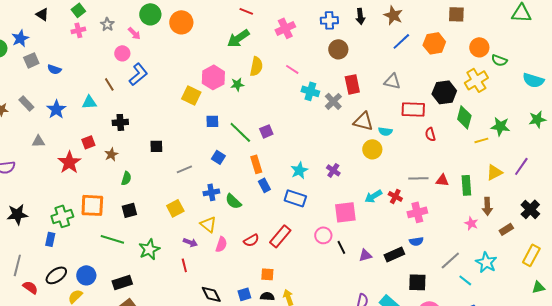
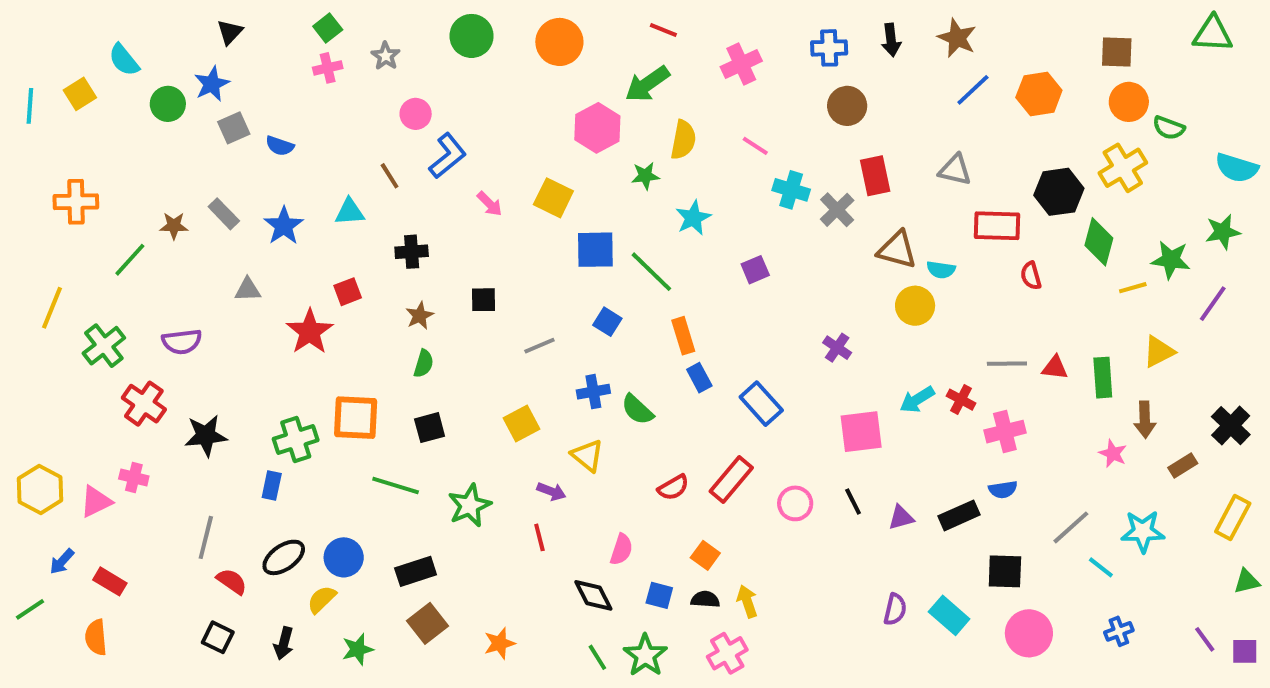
black triangle: (42, 14) -> (230, 32), moved, turned 40
brown square: (456, 14) -> (1117, 52), moved
orange circle: (181, 22) -> (559, 42), moved
pink arrow: (134, 33) -> (489, 204), moved
pink hexagon: (213, 77) -> (597, 128), moved
green star: (537, 119) -> (1223, 232), moved
blue square: (212, 121) -> (595, 250), size x1.5
purple square: (266, 131) -> (755, 270), moved
brown star: (111, 154) -> (420, 316), moved
purple line: (521, 166) -> (1213, 304), moved
cyan star: (299, 170) -> (693, 218), moved
blue rectangle: (295, 198) -> (761, 404), turned 30
pink circle: (323, 235) -> (795, 503), moved
pink semicircle: (221, 244) -> (621, 549), moved
cyan star: (486, 262) -> (1143, 531), turned -30
orange square: (267, 274) -> (705, 555), turned 32
blue square: (244, 294) -> (659, 595), turned 32

